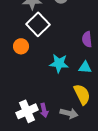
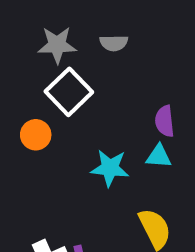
cyan triangle: (85, 67) -> (159, 156), moved

